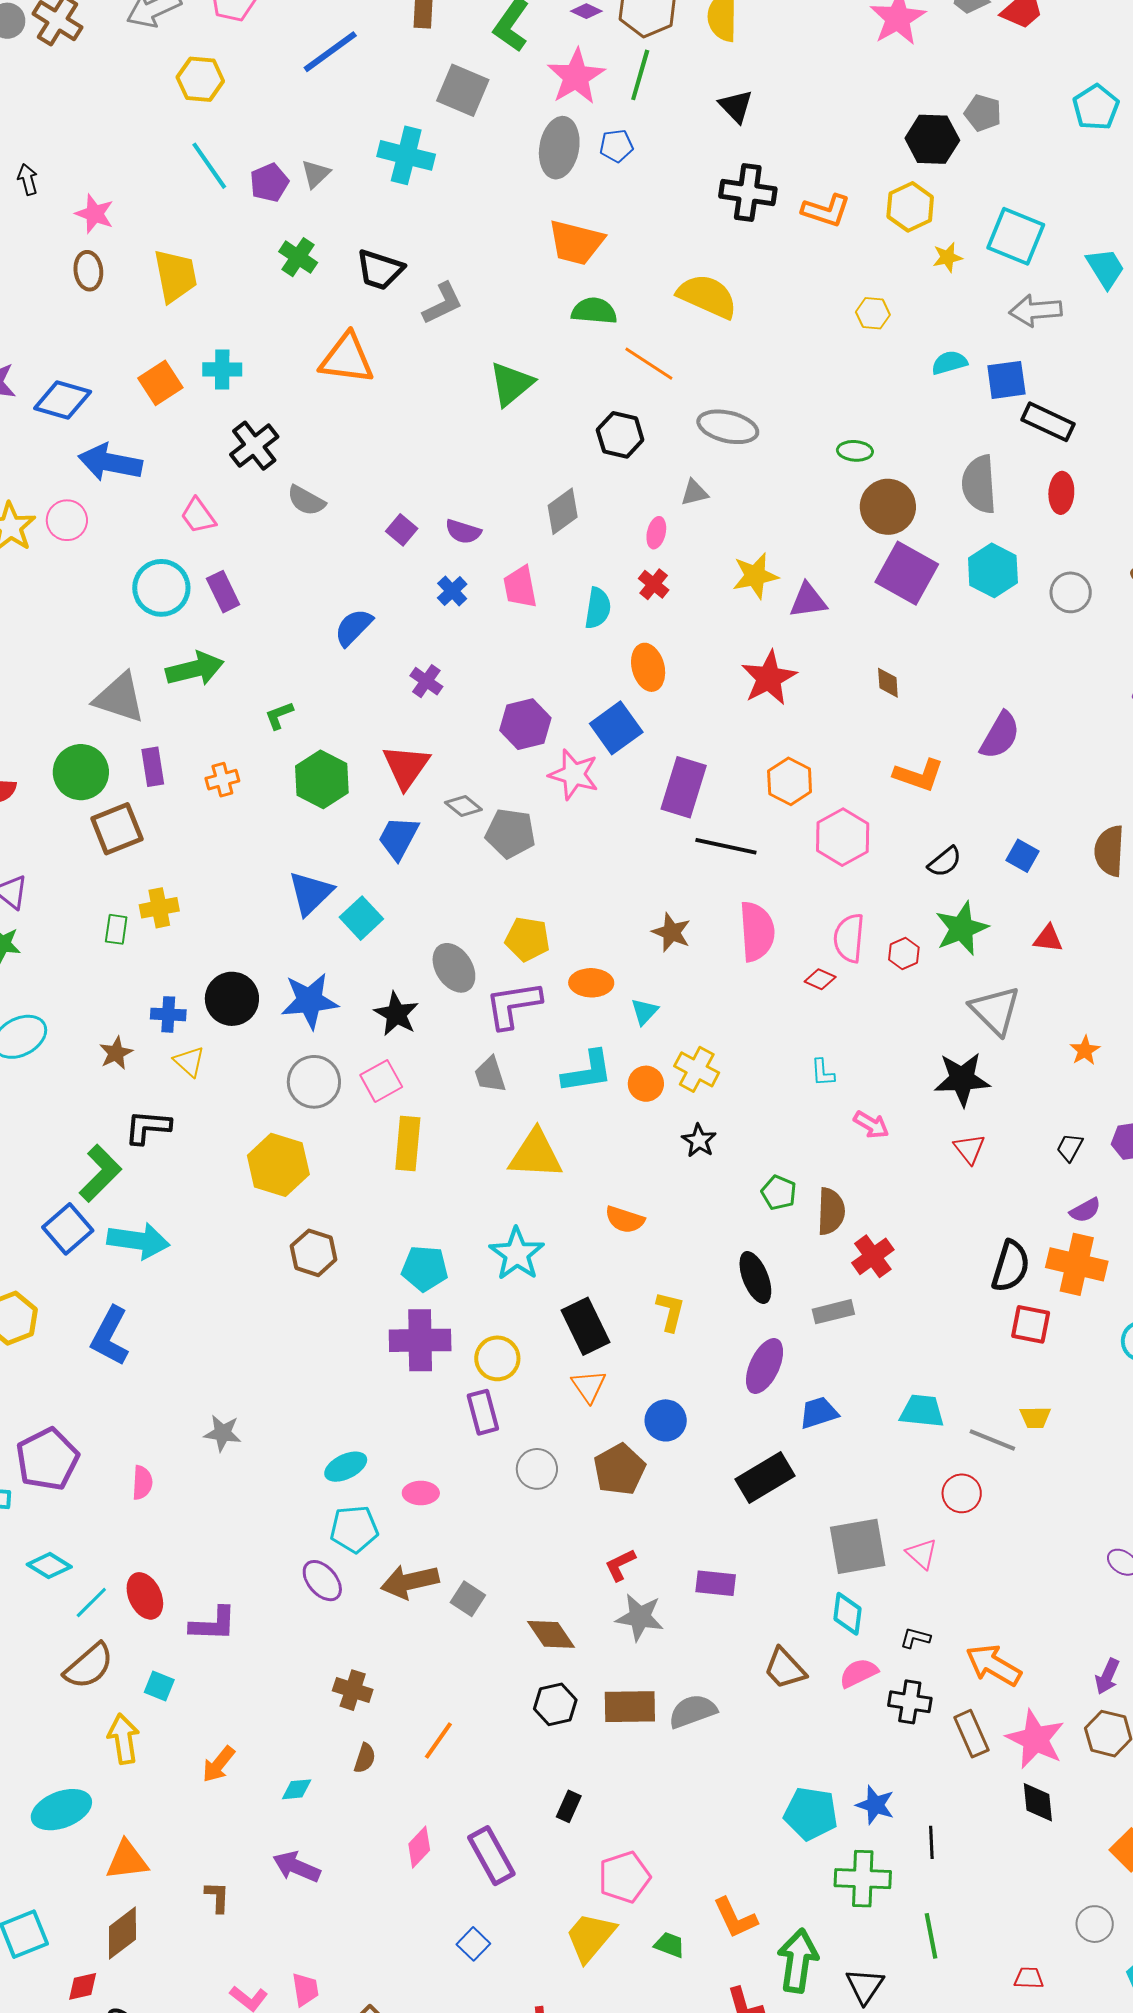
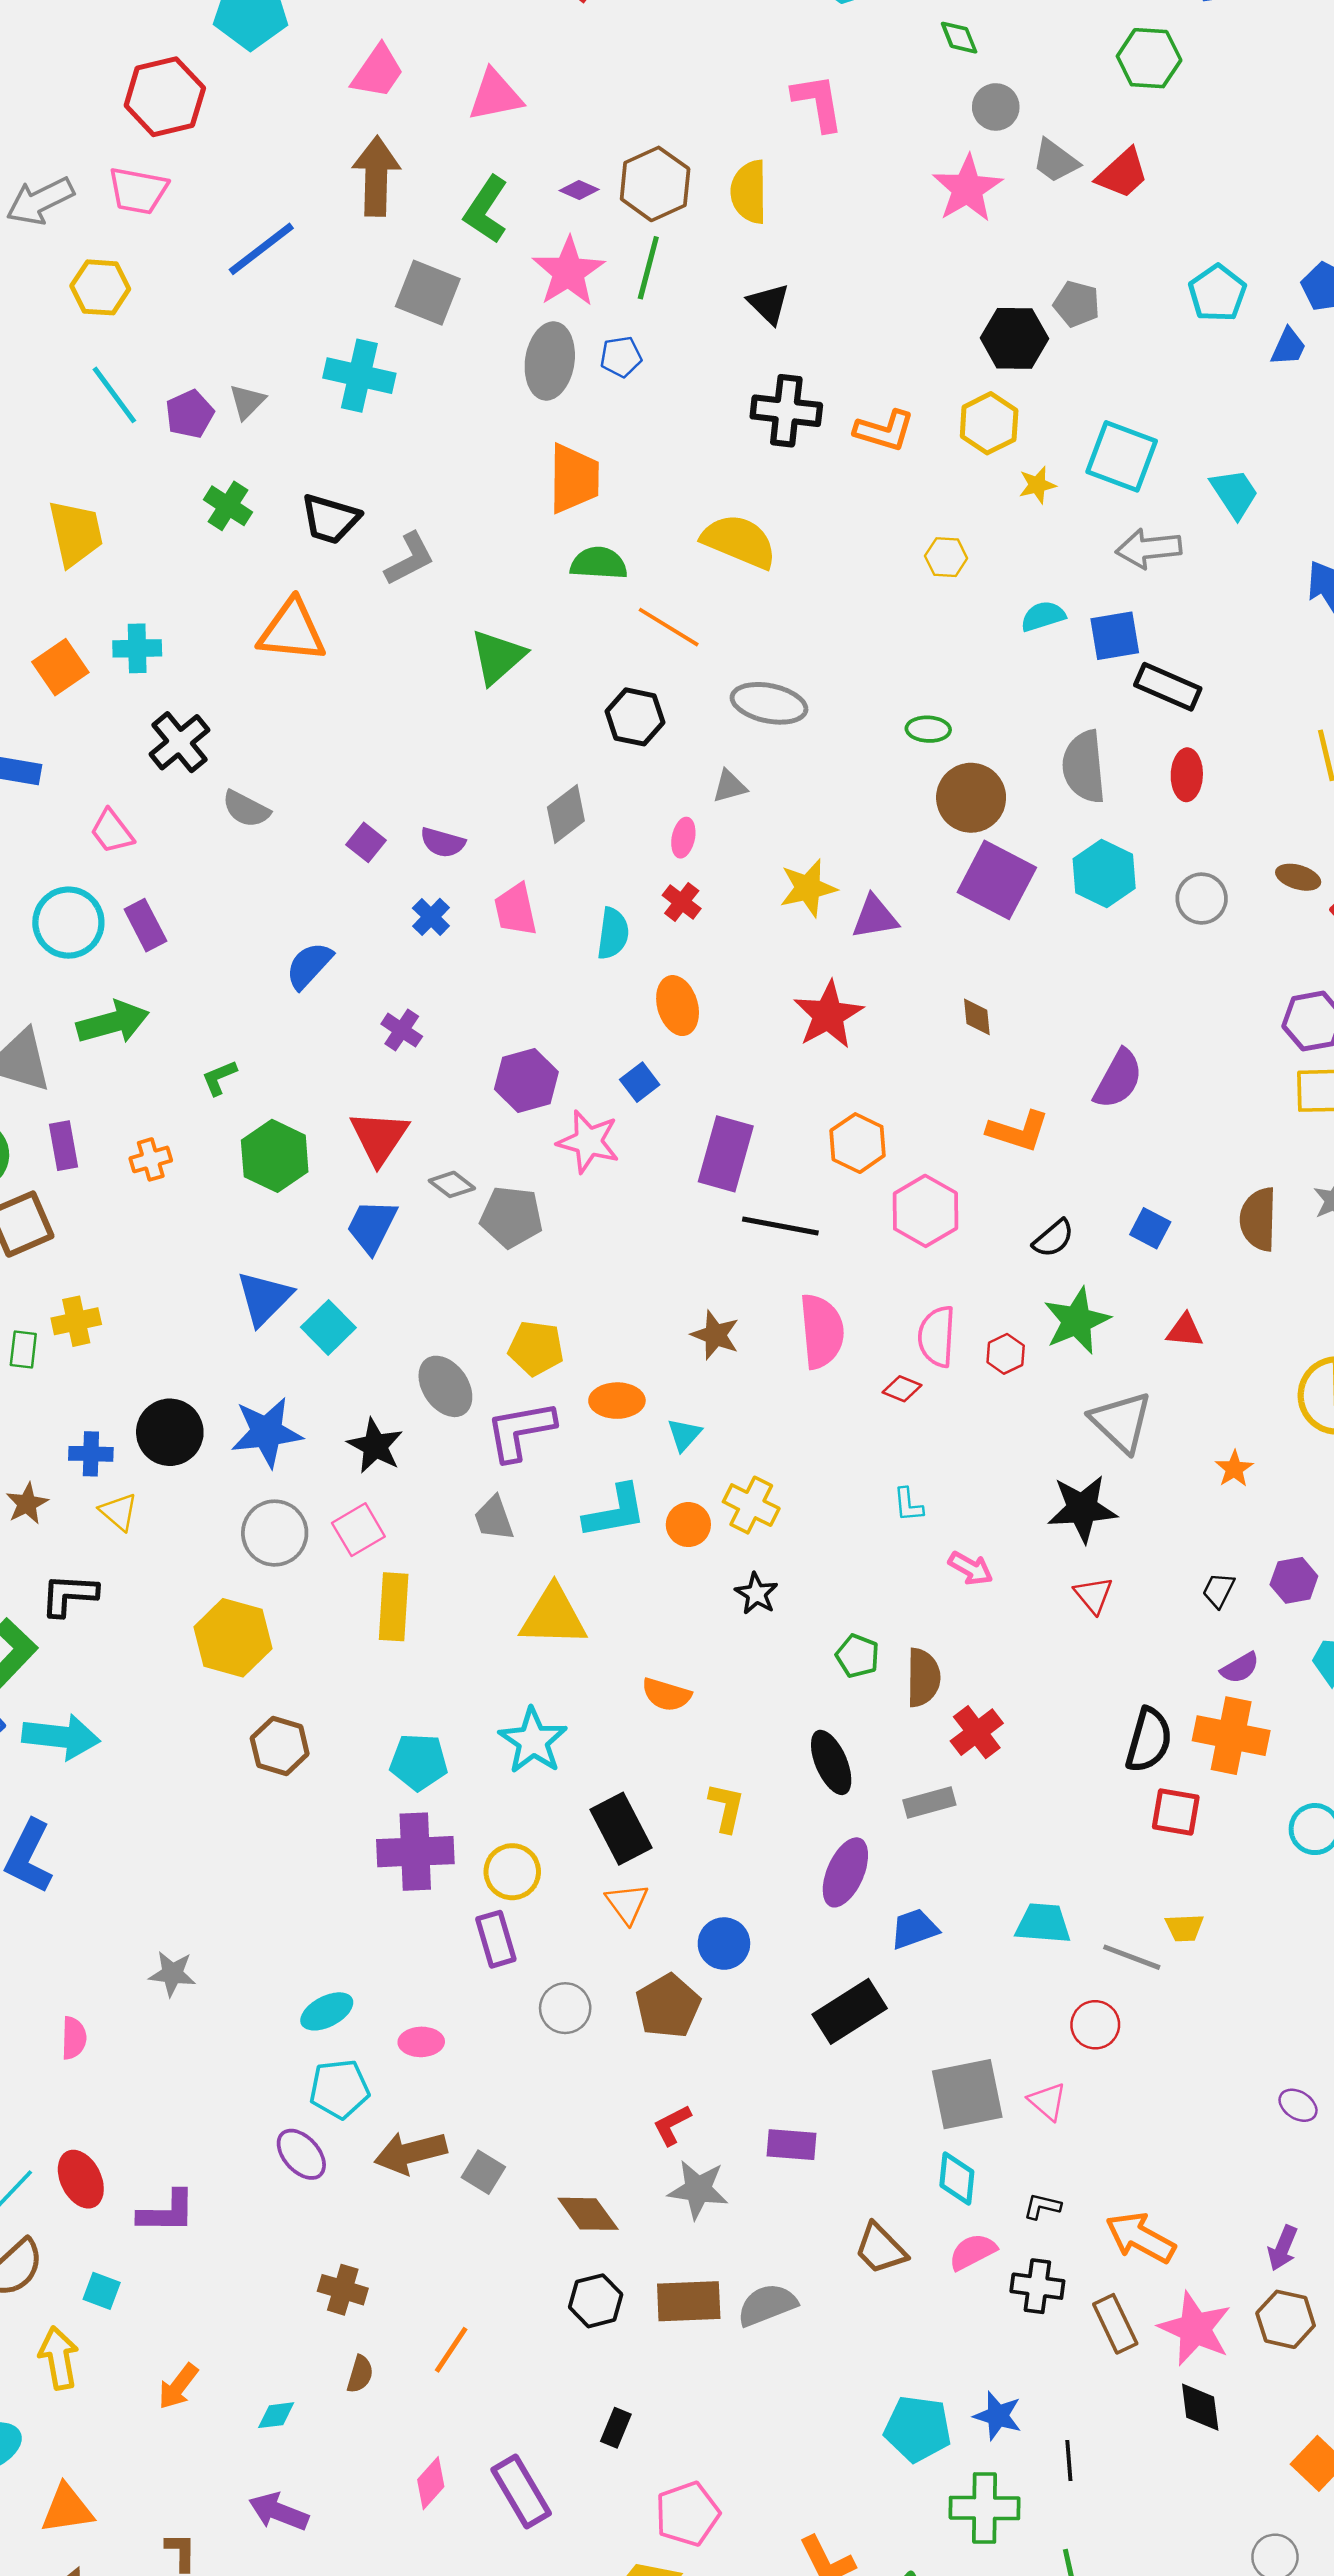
orange trapezoid: (576, 242) -> (574, 479), turned -102
blue square: (616, 728) -> (640, 1082), size x0.6

